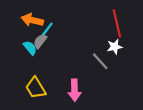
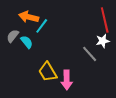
gray semicircle: (40, 41) -> (13, 36), moved
yellow trapezoid: (36, 88) -> (48, 72), moved

